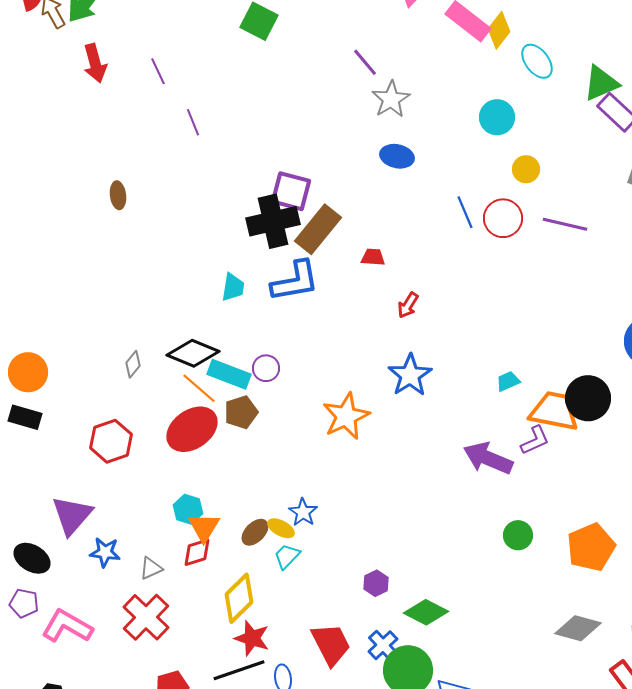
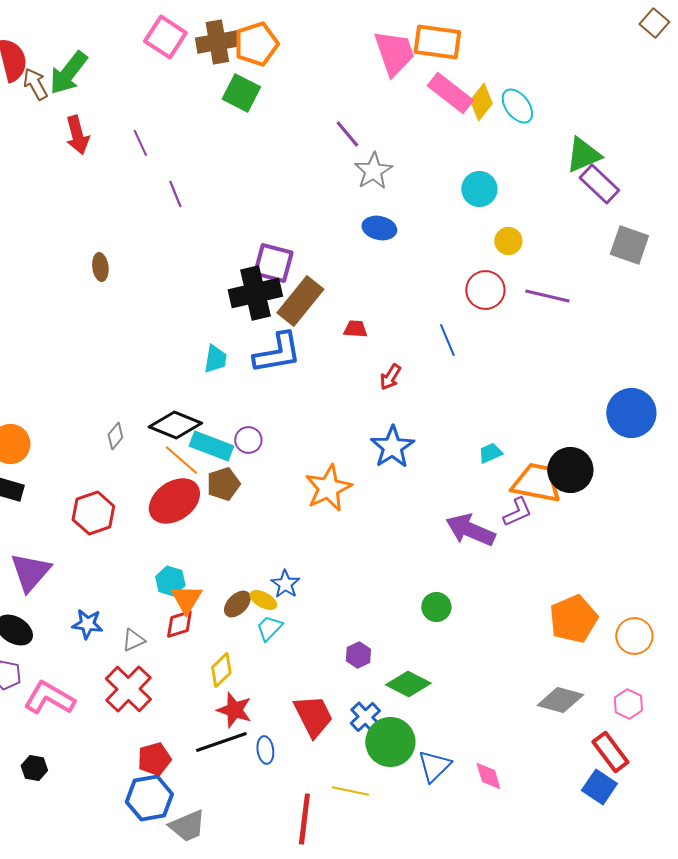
cyan ellipse: (537, 61) -> (517, 106), moved
blue line: (465, 212) -> (447, 340), moved
purple triangle: (72, 515) -> (30, 572), moved
green circle: (518, 535) -> (436, 607), moved
yellow diamond: (239, 598) -> (221, 670), size x0.7

